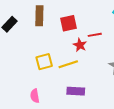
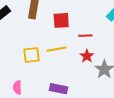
red star: (80, 45) -> (87, 56), moved
yellow line: (68, 64) -> (56, 49), moved

